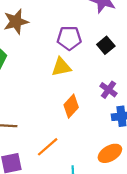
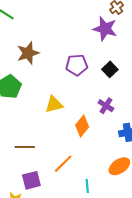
yellow triangle: (61, 67) -> (54, 104), moved
purple cross: (108, 90) -> (106, 106), moved

